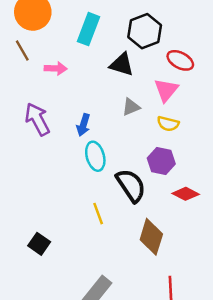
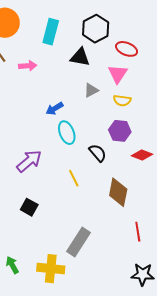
purple arrow: (37, 119) -> (29, 161), moved, turned 84
blue arrow: (83, 125) -> (55, 109), turned 48
black semicircle: (131, 185) -> (98, 153), size x0.7

